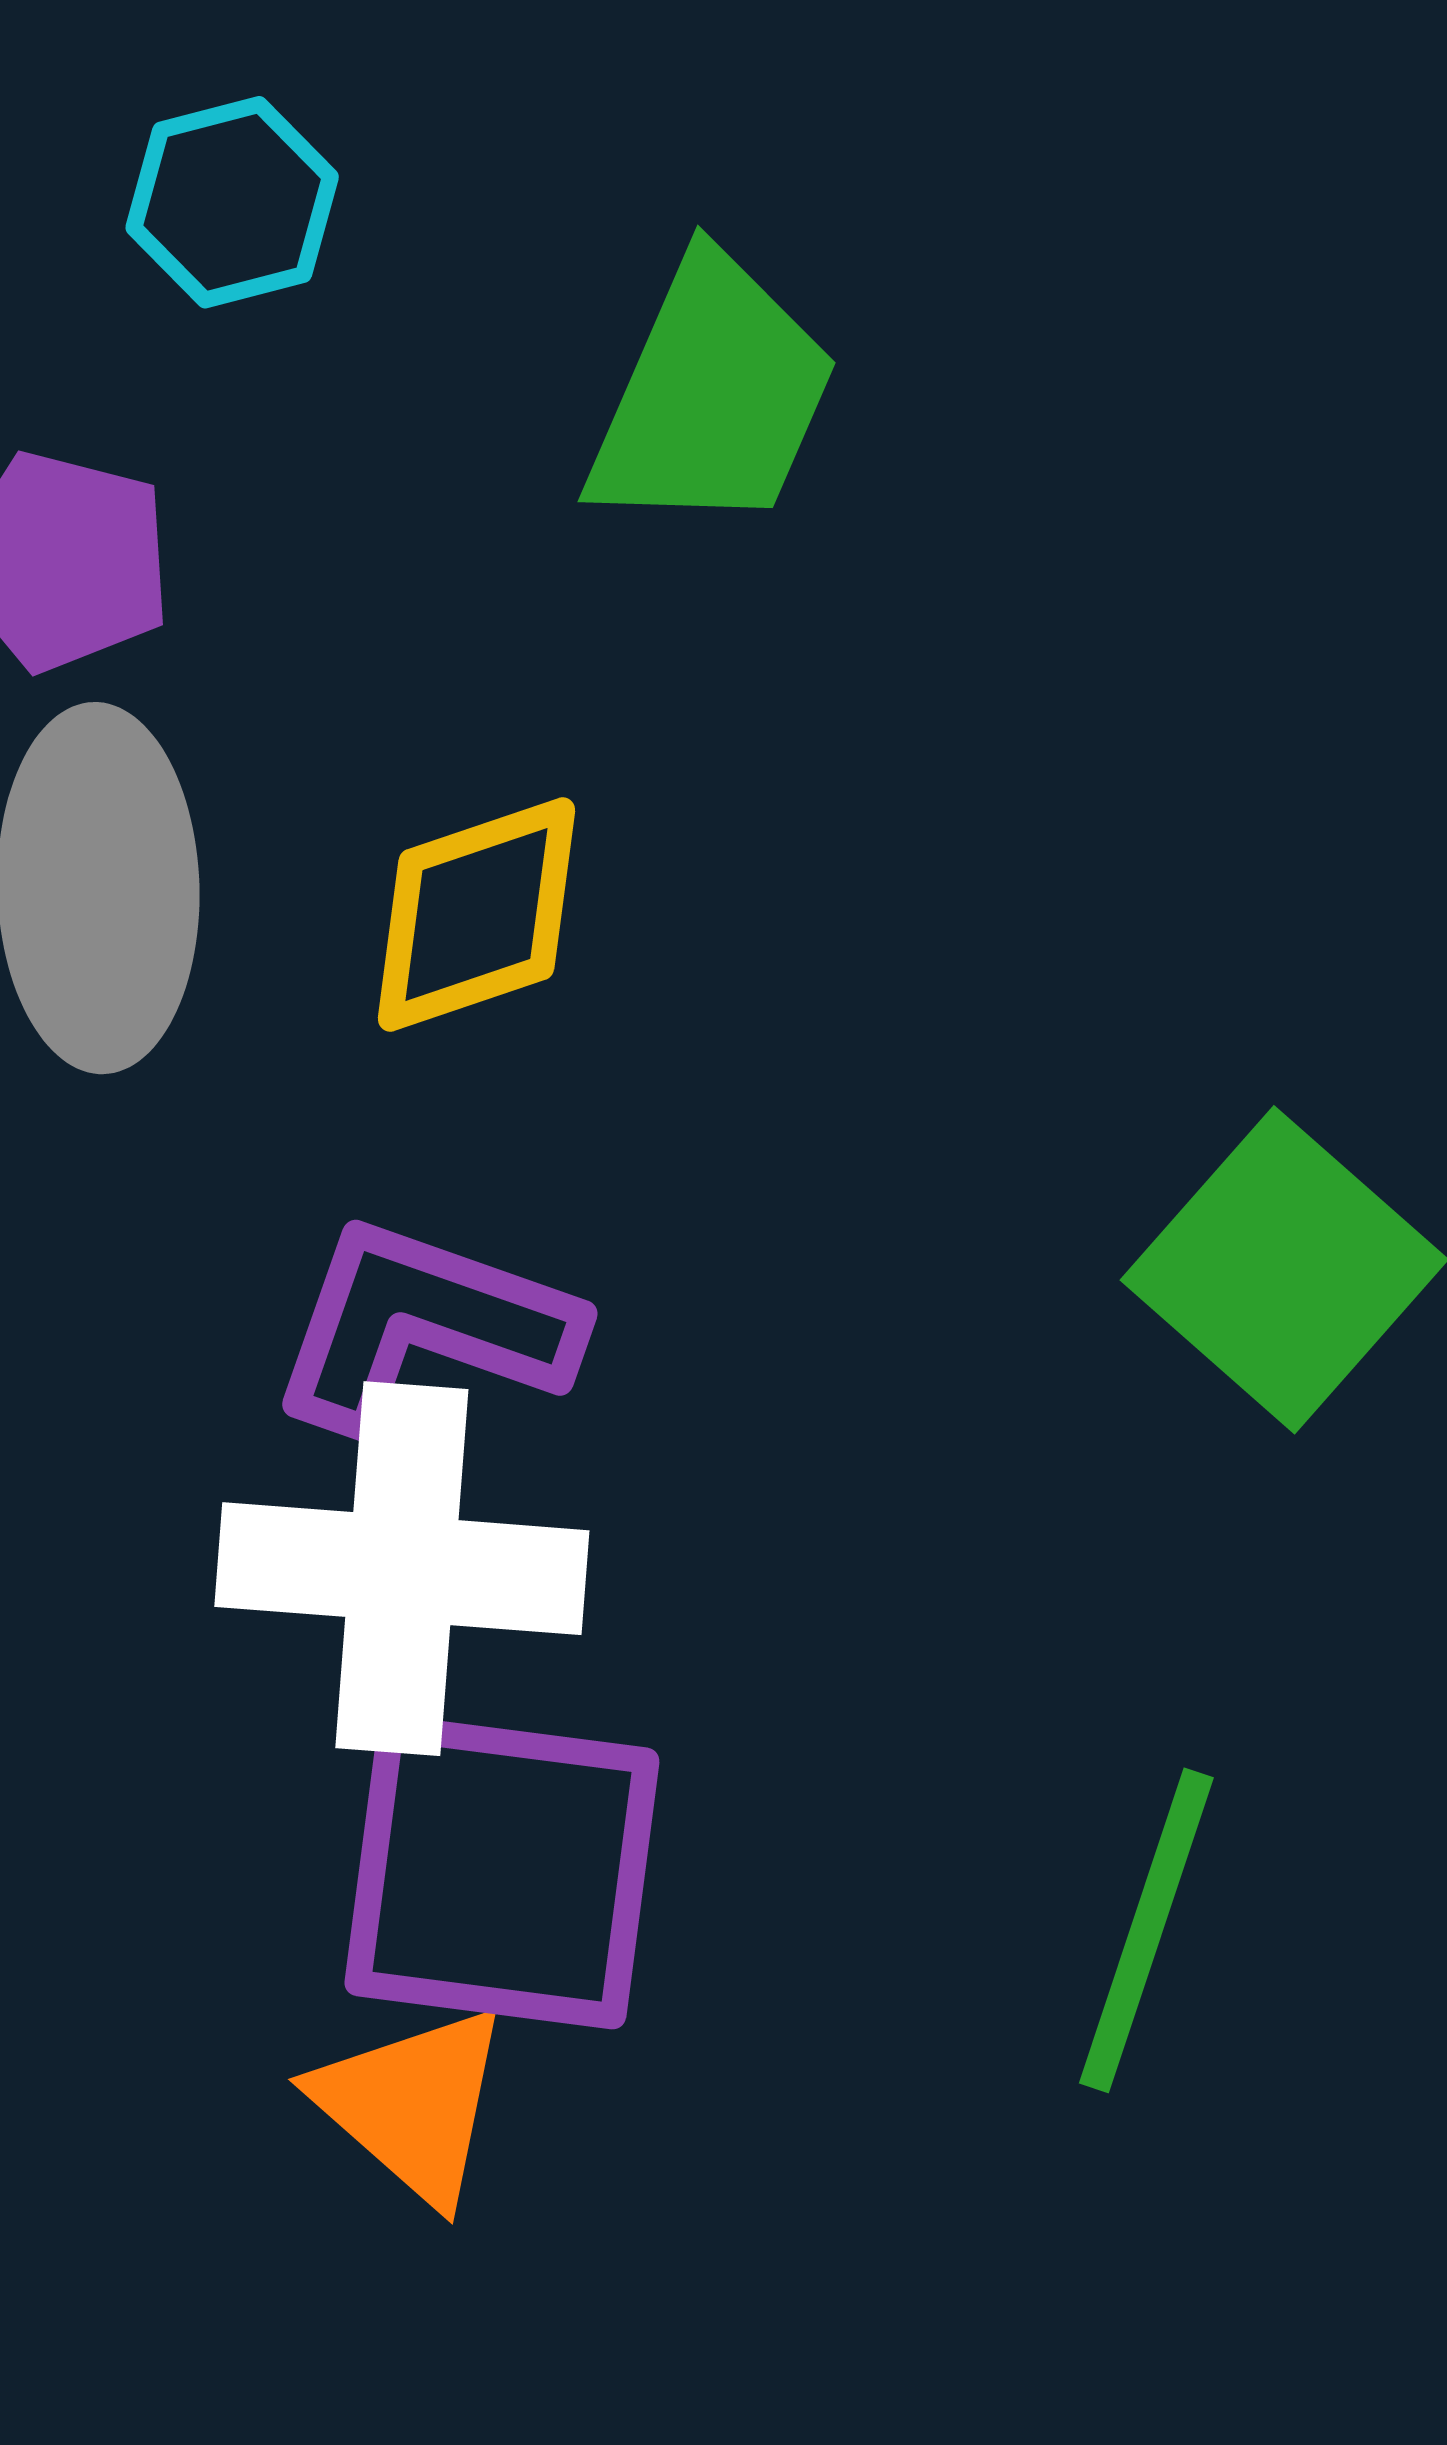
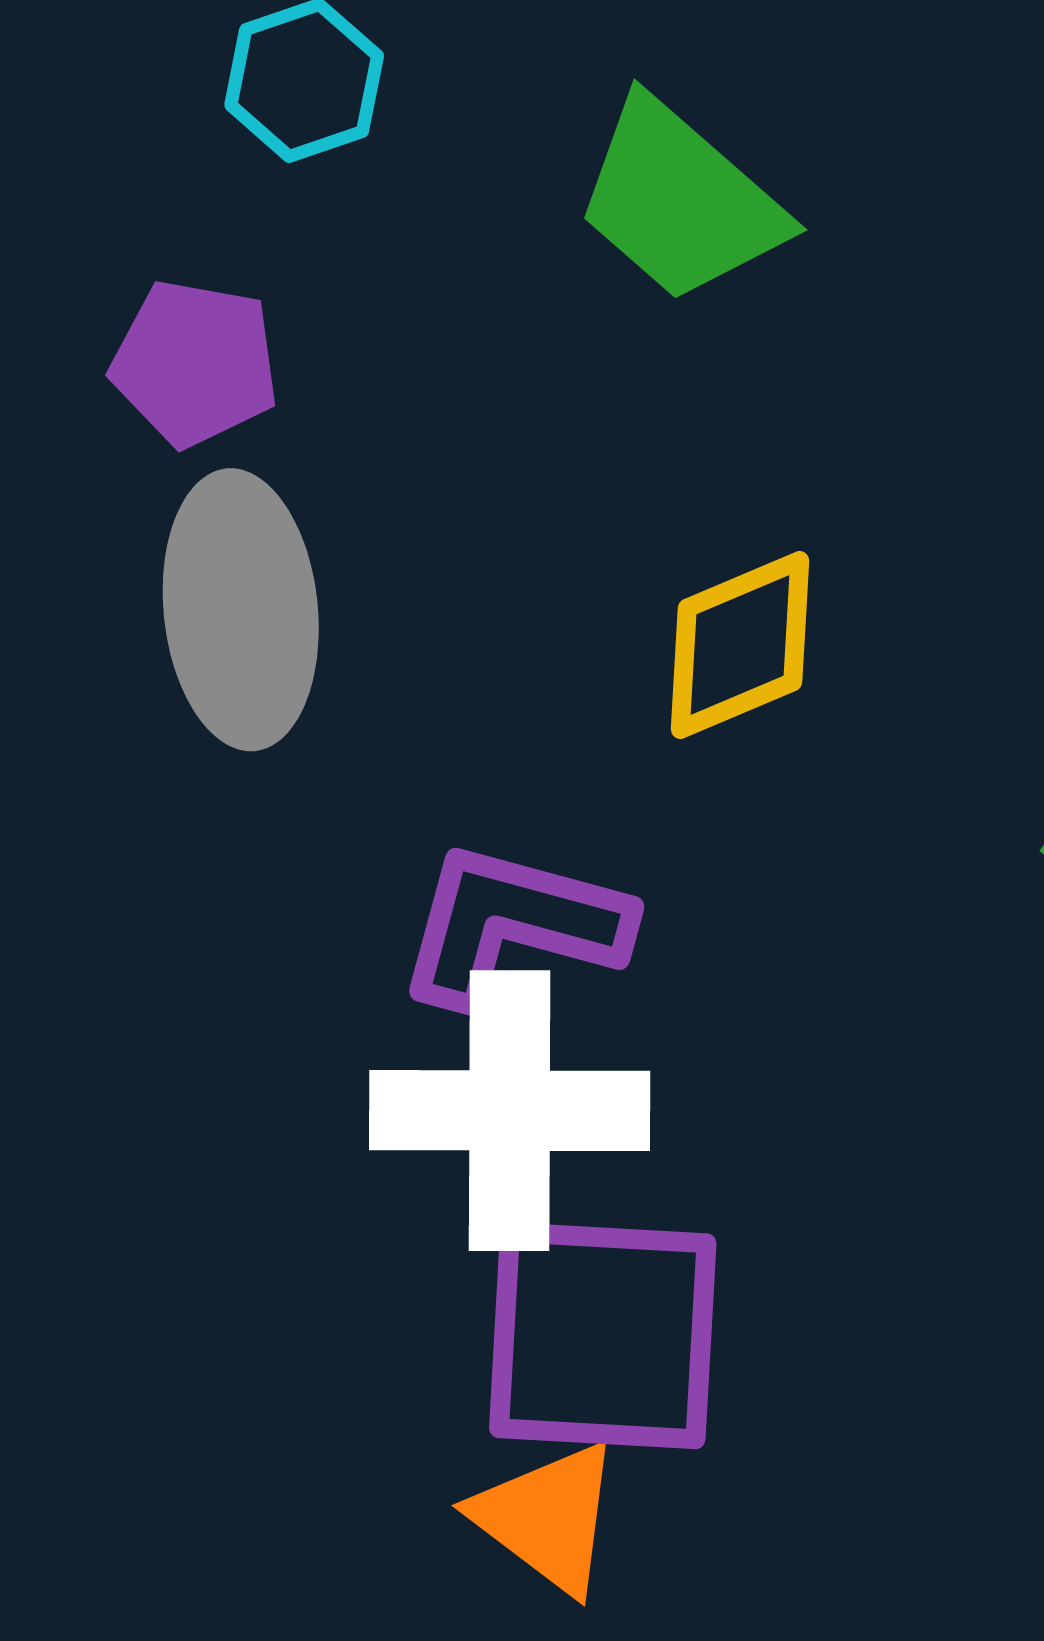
green trapezoid: (712, 396) -> (680, 201), turned 112
yellow diamond: (476, 914) -> (740, 645), moved

